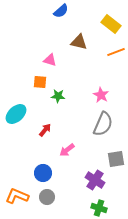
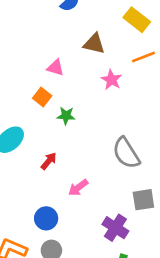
orange square: (40, 82) -> (42, 97), turned 32
pink star: (101, 95) -> (111, 80), moved
gray semicircle: (103, 124) -> (126, 153), turned 125

